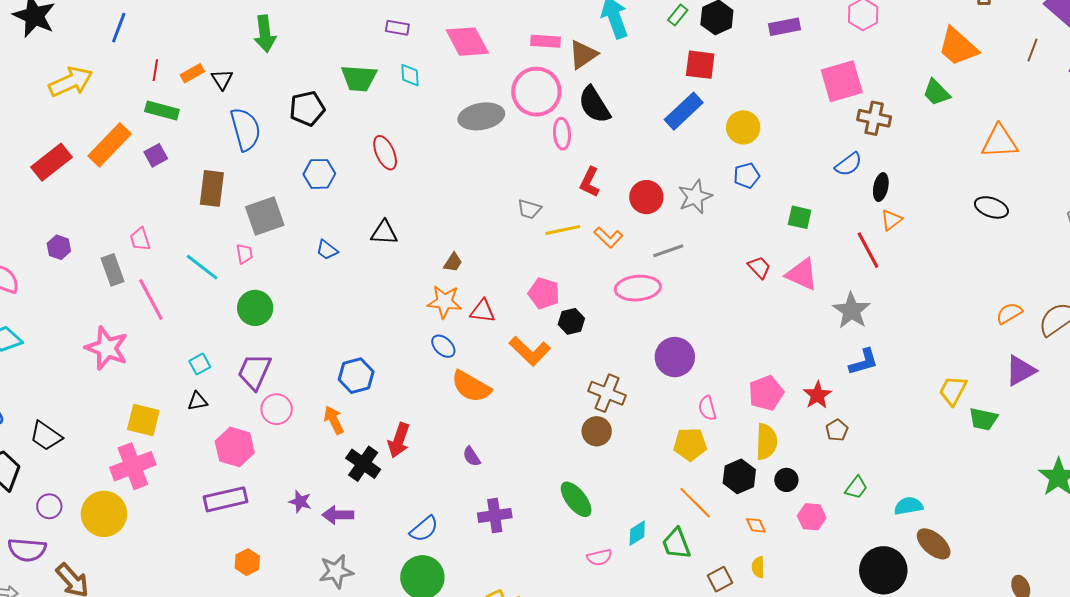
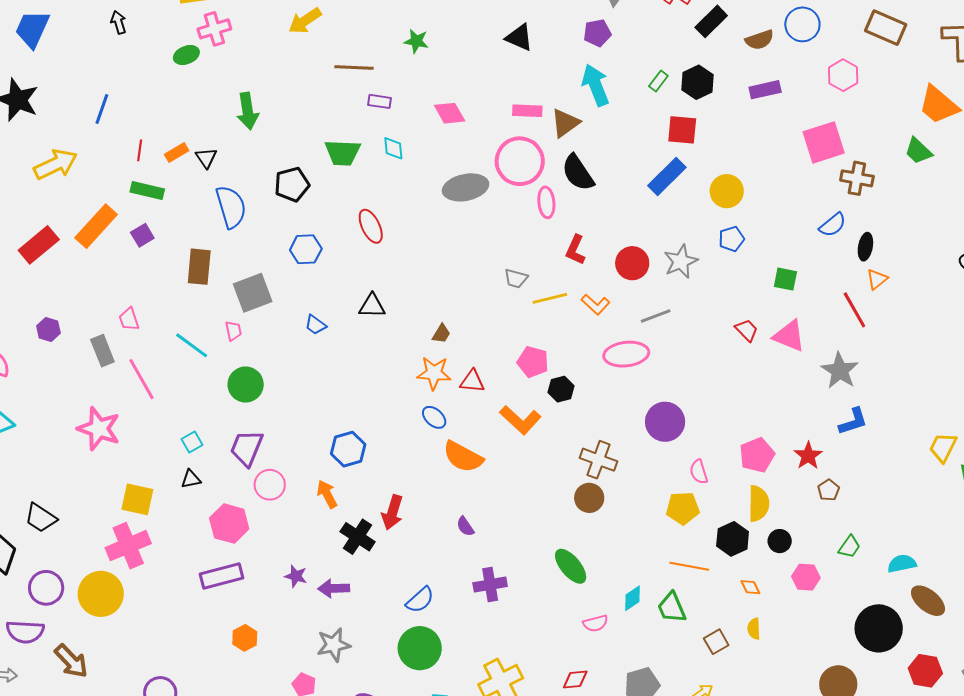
pink diamond: (467, 42) -> (450, 113), size x0.7
orange line: (695, 503) -> (689, 566), turned -33
purple circle: (49, 506) -> (46, 588), size x1.4

